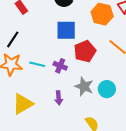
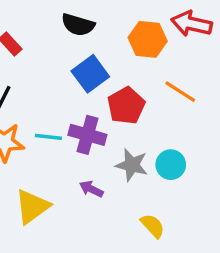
blue square: (66, 30) -> (90, 74), turned -30
purple cross: (60, 66) -> (87, 135), size x1.5
purple arrow: (59, 98) -> (91, 189), turned 128

